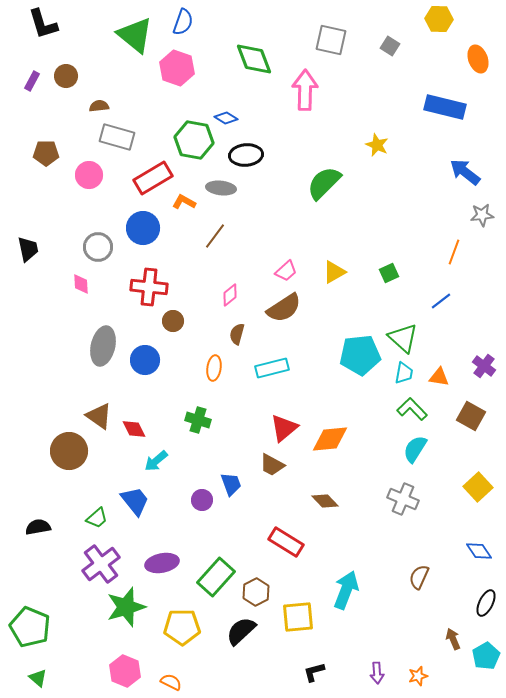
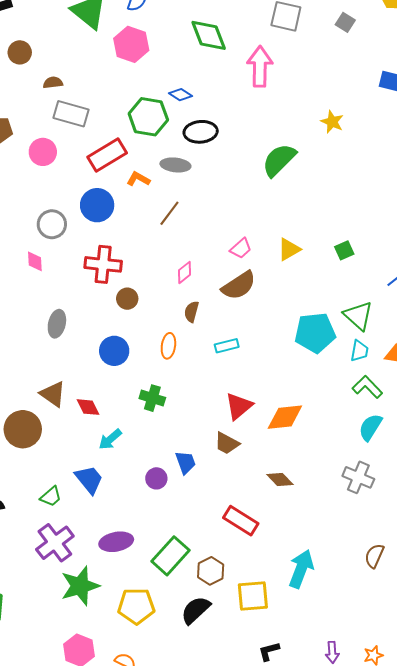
gray ellipse: (103, 346) -> (57, 324), size x0.7
blue circle: (145, 360) -> (114, 351), moved
cyan rectangle: (272, 368) -> (227, 346), size x0.7

